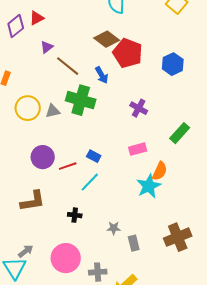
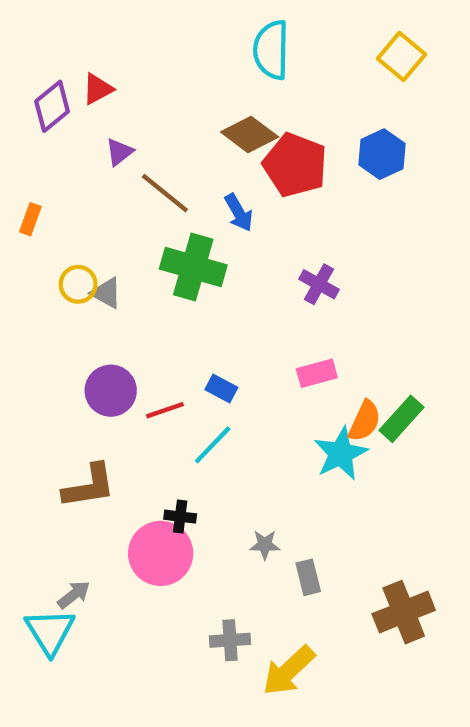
blue hexagon: (173, 64) -> (382, 154), moved
yellow circle: (28, 108) -> (78, 284), size x0.7
gray triangle: (53, 111) -> (106, 293), moved, turned 42
green rectangle: (180, 133) -> (402, 419), moved
brown cross: (178, 237) -> (404, 612), moved
pink circle: (66, 258) -> (161, 553), moved

